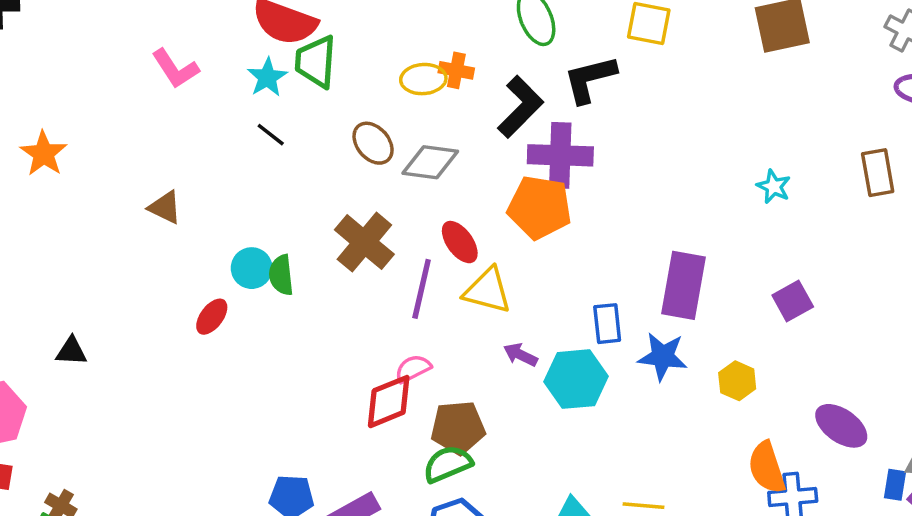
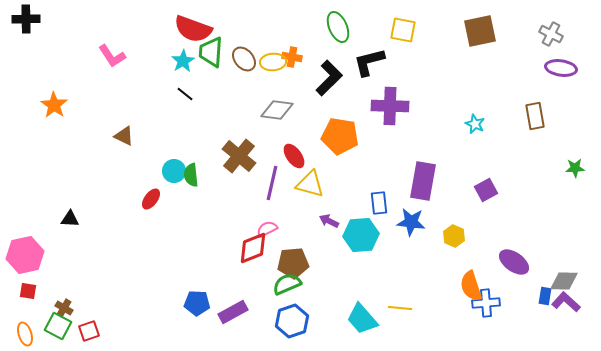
pink L-shape: (175, 69) -> (112, 56), moved
brown ellipse: (373, 143) -> (244, 59), moved
purple cross: (560, 155) -> (390, 106), moved

